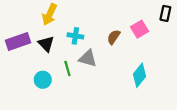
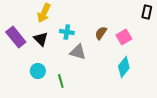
pink square: (139, 29) -> (124, 37), moved
purple rectangle: (18, 42) -> (16, 37), turned 70
green line: (67, 68) -> (61, 81), moved

